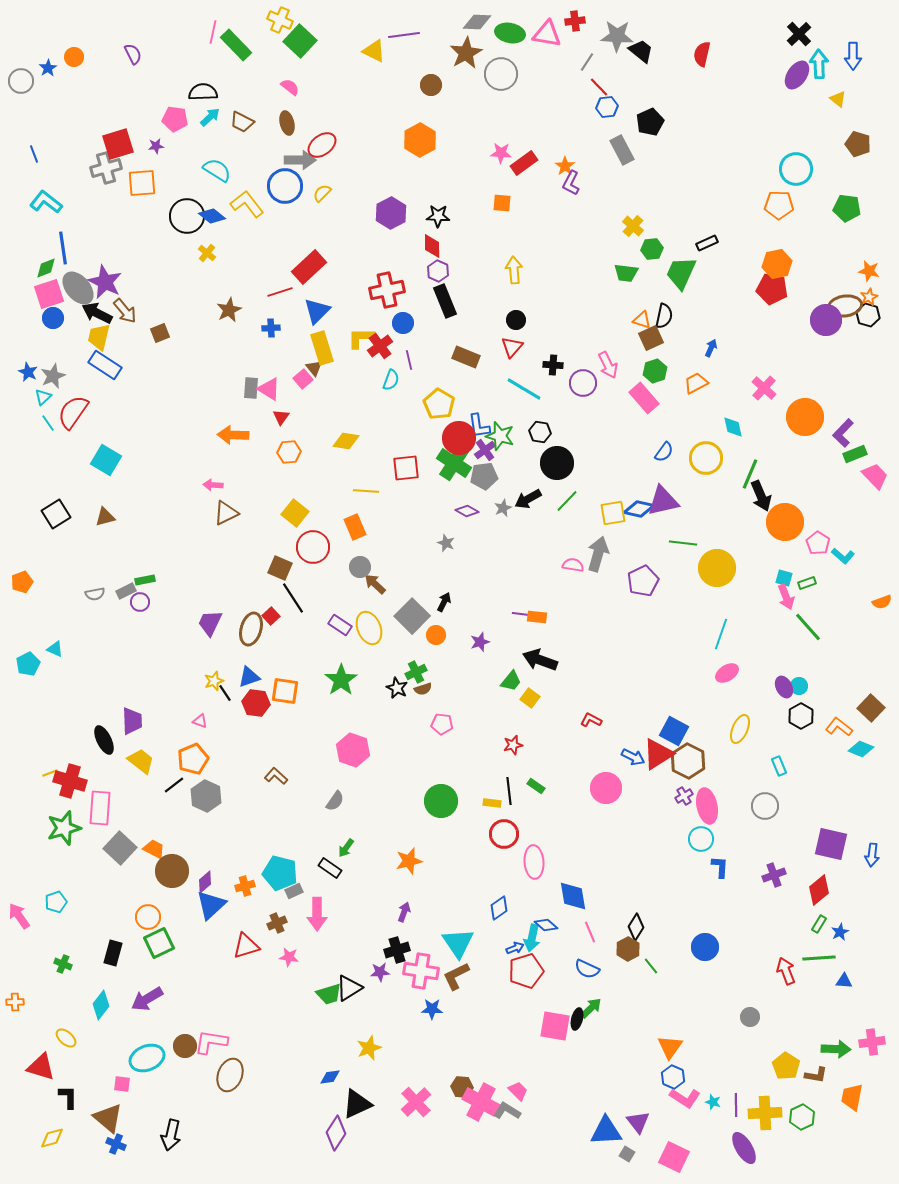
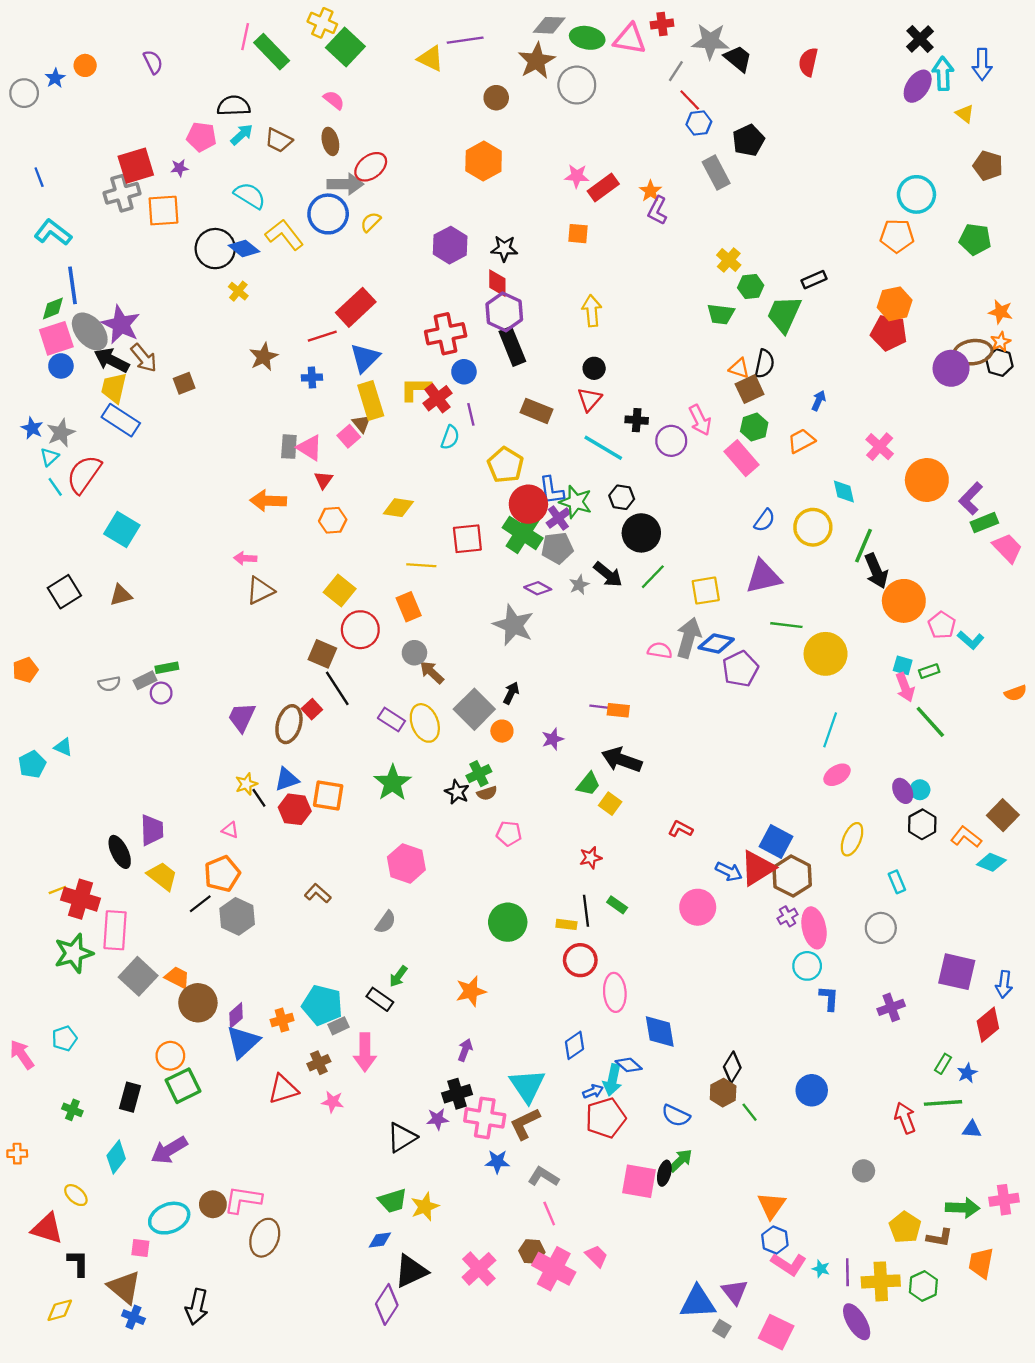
purple hexagon: (438, 271) -> (504, 312), size x1.5
black arrow: (528, 499) -> (608, 574), turned -112
blue diamond: (639, 509) -> (716, 644), moved
gray star: (446, 543) -> (513, 625), size x2.0
red diamond: (819, 890) -> (988, 1025), moved
pink line: (590, 932) -> (549, 1213), moved
green trapezoid: (329, 994) -> (393, 1201), moved
gray L-shape: (507, 1111) -> (543, 1177), moved

